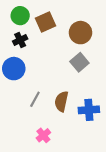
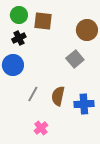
brown square: (46, 22) -> (43, 21), turned 30
brown circle: (80, 33) -> (87, 30), moved

